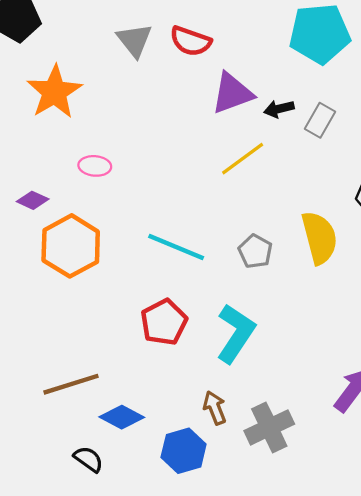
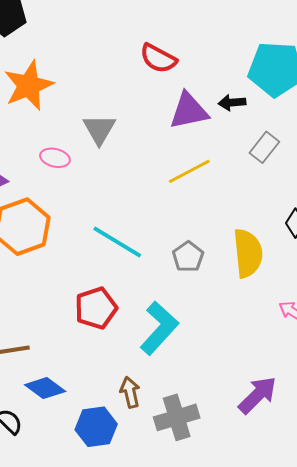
gray triangle: (135, 40) -> (99, 129), moved
black arrow: (279, 109) -> (232, 103), moved

